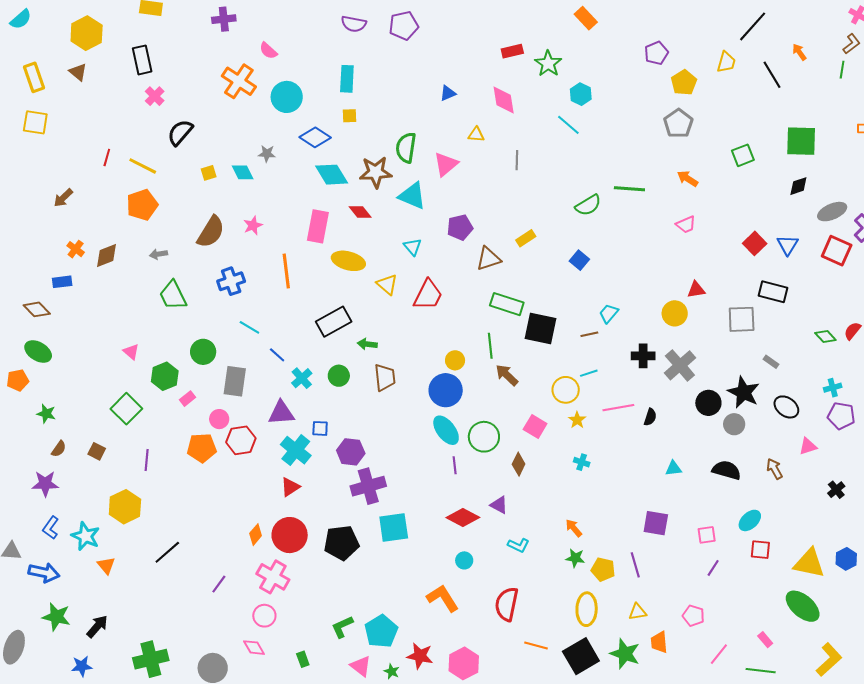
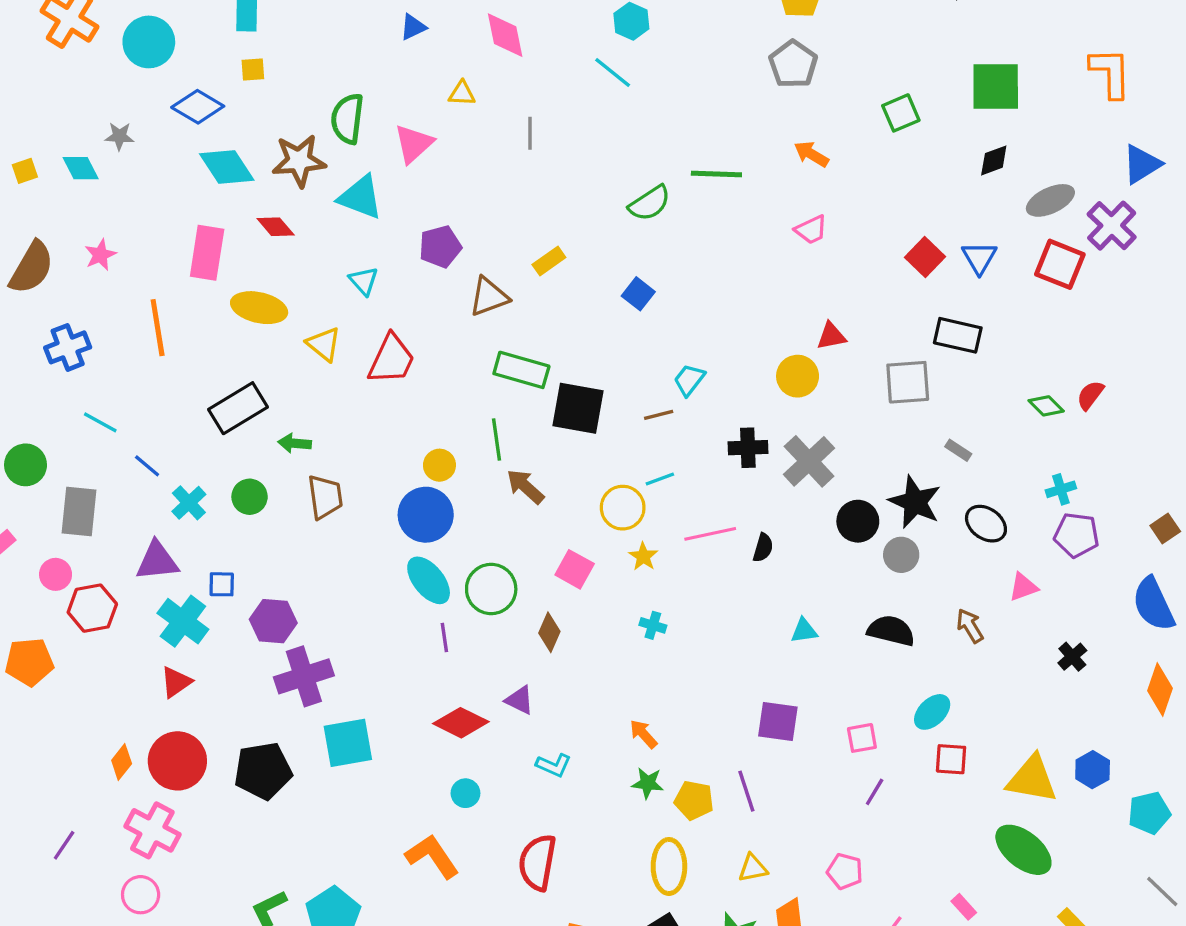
orange pentagon: (202, 448) -> (29, 662), moved

